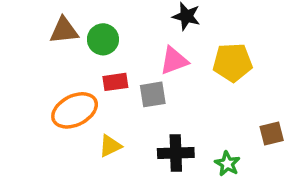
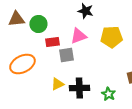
red rectangle: (115, 82) -> (52, 42), moved
yellow triangle: (110, 146) -> (57, 84), moved

